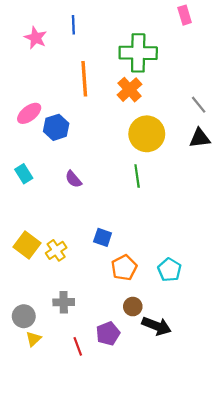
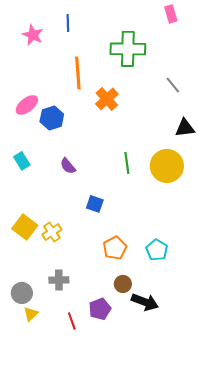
orange cross: (130, 90) -> (107, 99), moved
gray line: (199, 105) -> (173, 85), moved
yellow circle: (147, 134) -> (167, 166), moved
blue square: (103, 237) -> (95, 204), moved

